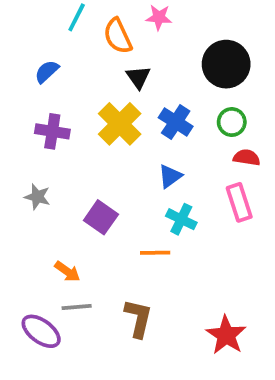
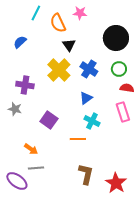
purple cross: (52, 131) -> (25, 85), moved
brown L-shape: (138, 318) -> (86, 174), moved

